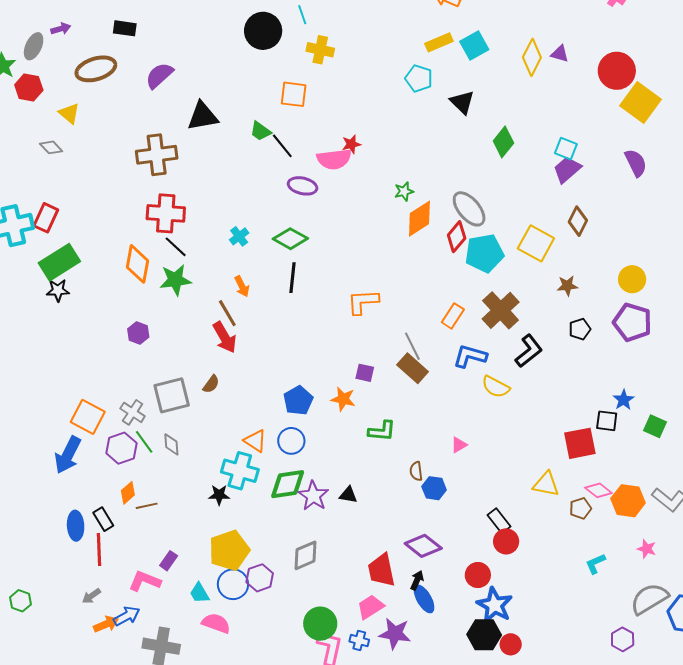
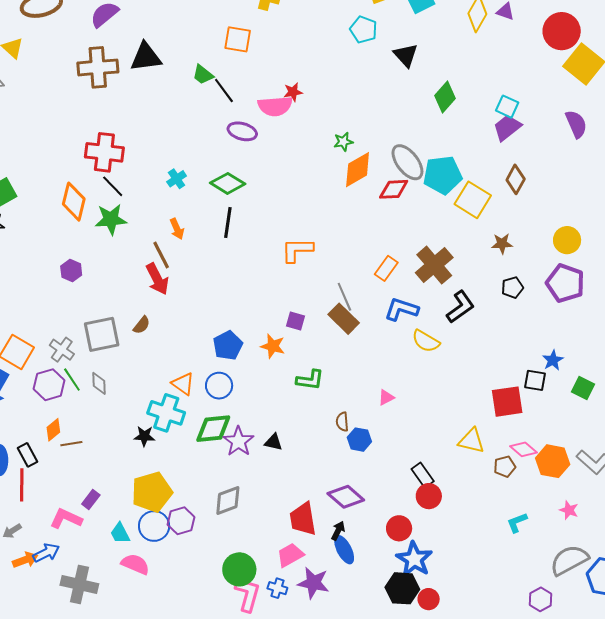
brown cross: (157, 155) -> (98, 67), moved
red diamond: (457, 237) -> (394, 189), turned 44
cyan pentagon: (484, 253) -> (443, 175), moved

